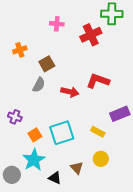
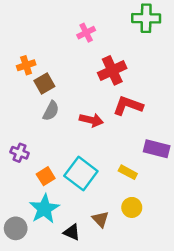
pink cross: (57, 24) -> (86, 33), moved, turned -32
red cross: (91, 35) -> (112, 70), moved
brown square: (47, 64) -> (44, 84), moved
purple rectangle: (120, 114) -> (157, 149), turned 36
cyan square: (62, 133) -> (81, 174), turned -35

